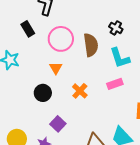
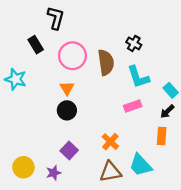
orange cross: (80, 91) -> (110, 142), moved
black circle: (43, 93) -> (67, 110), moved

